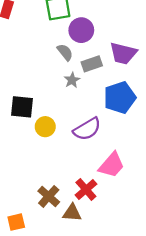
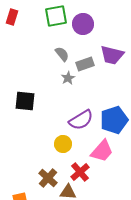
purple circle: (81, 30) -> (83, 24), moved
blue pentagon: (120, 98) -> (114, 120), moved
yellow circle: (45, 127) -> (63, 144), moved

